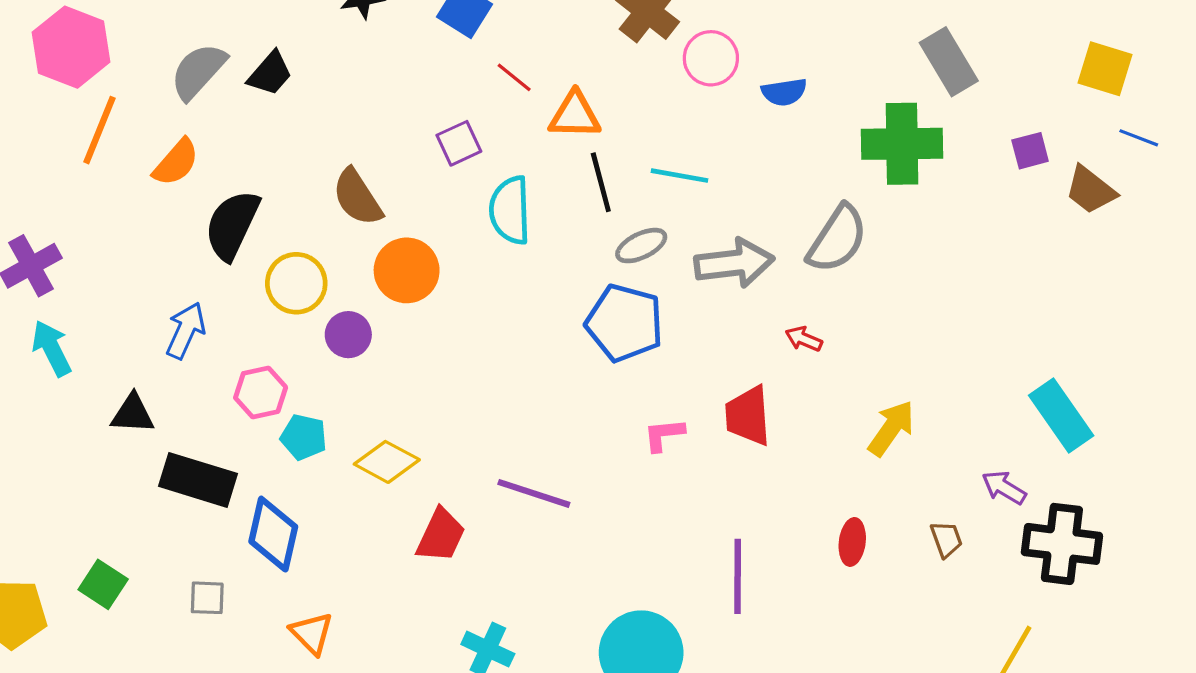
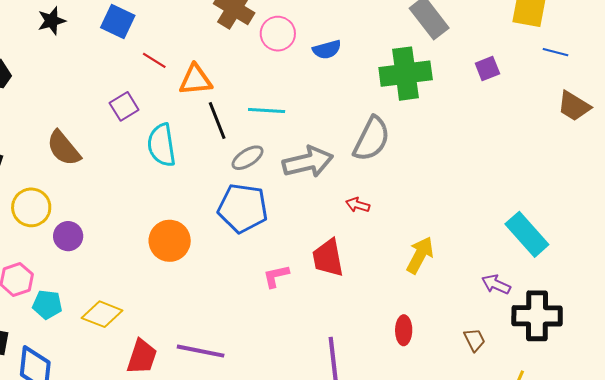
brown trapezoid: (1091, 190) -> (574, 106), moved
orange circle: (407, 270) -> (170, 241), moved
purple line: (534, 493) -> (201, 351), moved
brown trapezoid: (946, 539) -> (474, 340), moved

